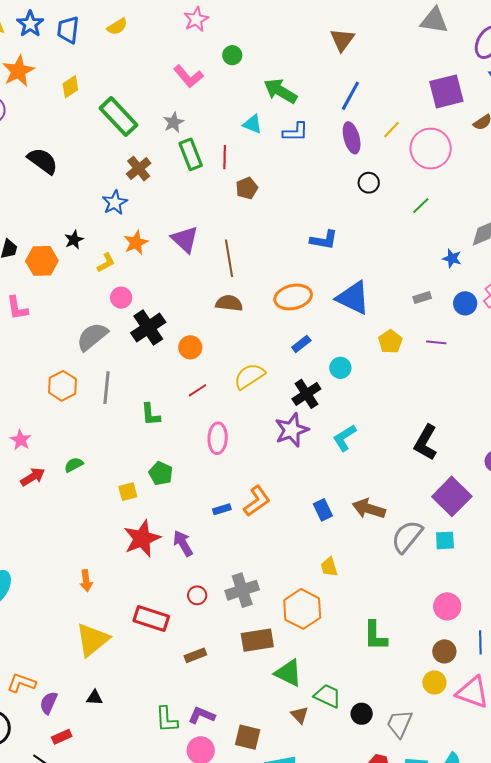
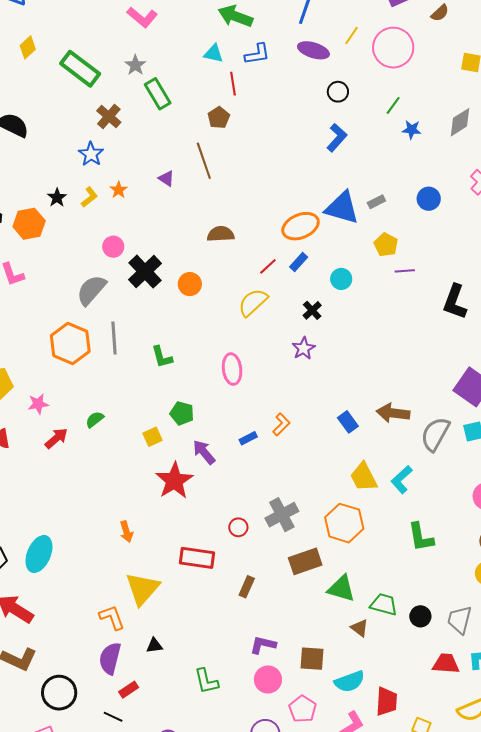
purple ellipse: (352, 138) -> (313, 50), turned -48
red line: (225, 157) -> (233, 84), moved
purple triangle: (185, 239) -> (166, 179), size x0.6
blue L-shape: (324, 240) -> (337, 138), moved, turned -48
orange star: (136, 243) -> (119, 190), size x0.7
brown line: (229, 258) -> (204, 161), moved
blue star: (452, 258) -> (412, 130), moved
yellow L-shape: (106, 263) -> (89, 197), moved
orange ellipse: (293, 297) -> (301, 226), moved
gray rectangle: (422, 298) -> (376, 202), moved
blue circle: (465, 303) -> (429, 199), moved
purple line: (436, 342) -> (405, 271), moved
orange hexagon: (62, 386) -> (70, 343), size x1.4
red line: (197, 390) -> (268, 266), moved
black cross: (306, 394) -> (312, 310), size x0.7
purple star: (292, 430) -> (304, 348), size x0.7
cyan L-shape: (345, 438) -> (402, 480), moved
pink star: (21, 440) -> (38, 404), turned -30
black L-shape: (426, 443) -> (455, 302), moved
orange L-shape: (257, 501) -> (281, 424), size x0.7
purple arrow: (183, 543) -> (204, 452), moved
yellow trapezoid: (329, 567) -> (364, 477), size x1.5
brown rectangle: (195, 655) -> (247, 587), turned -35
orange L-shape: (21, 683) -> (112, 617), moved, turned 60
purple semicircle: (49, 703) -> (110, 658), size x1.4
green L-shape: (167, 719) -> (206, 681), moved

